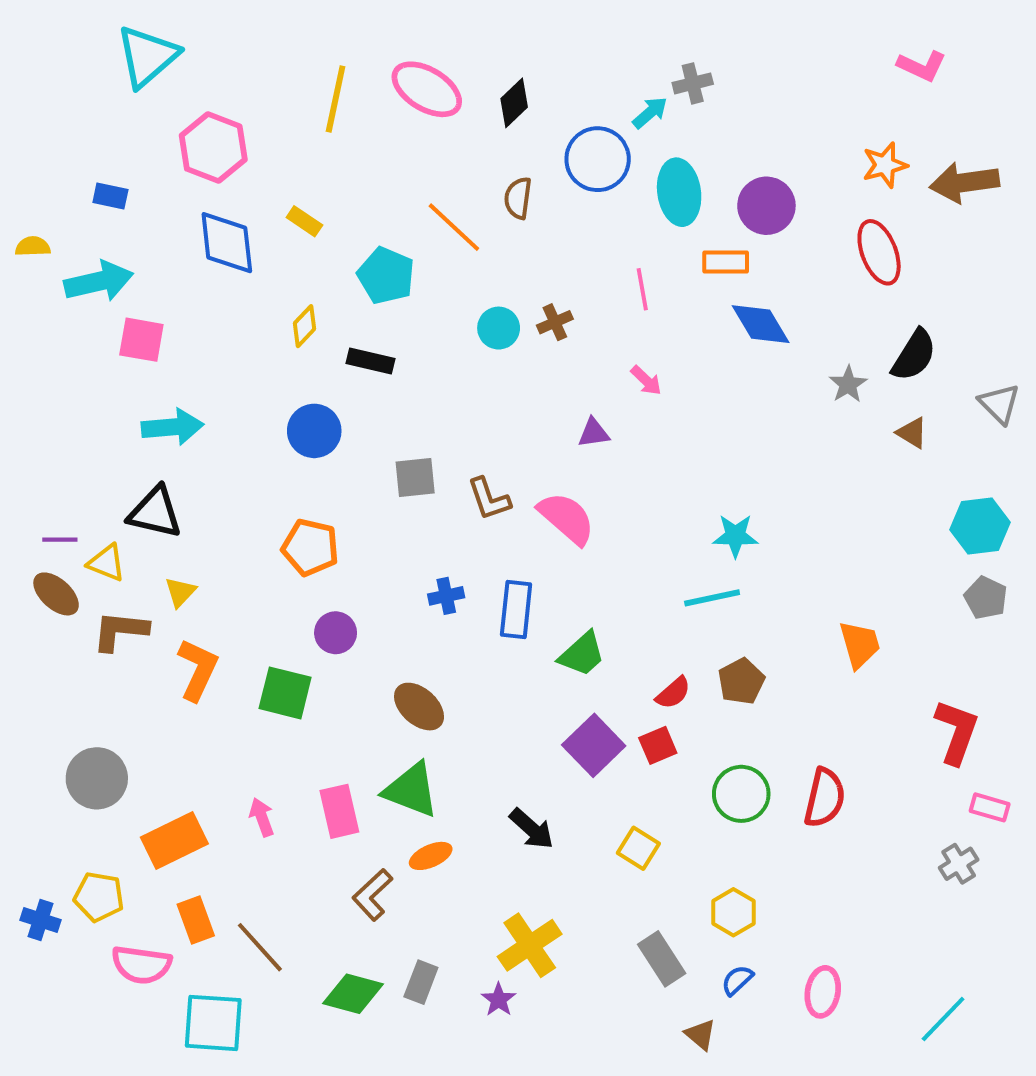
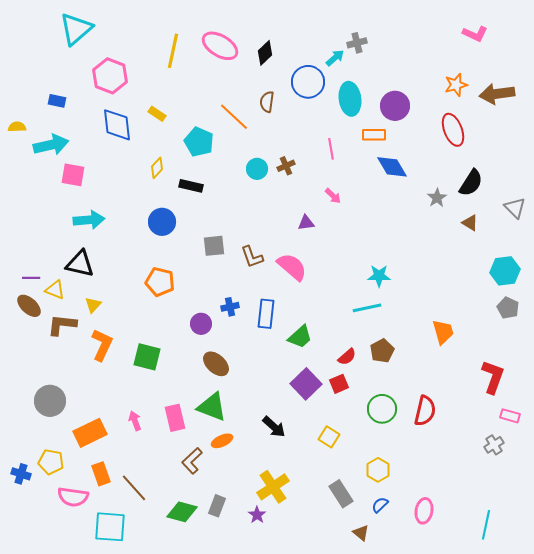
purple circle: (336, 633) -> (201, 324), moved
cyan line: (943, 1019) -> (486, 525), turned -32

